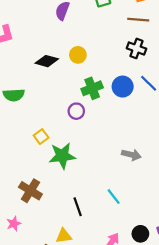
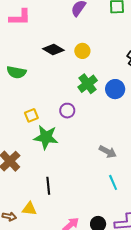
green cross: (92, 88) -> (88, 84), turned -30
purple circle: (76, 111) -> (67, 111), moved
cyan line: (114, 197) -> (113, 182), moved

